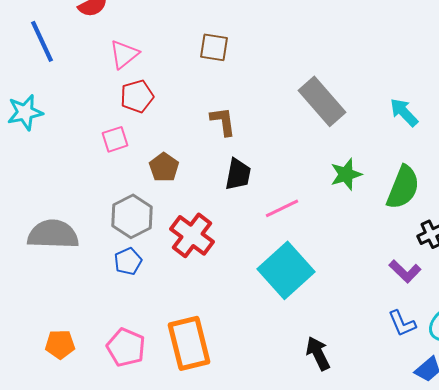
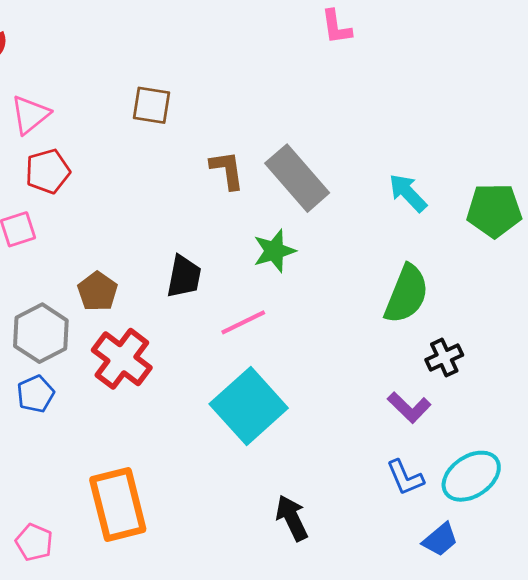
brown L-shape: (223, 121) -> (227, 170), moved
brown pentagon: (164, 167) -> (98, 291), moved
green star: (346, 174) -> (274, 251), moved
pink pentagon: (126, 347) -> (34, 542), moved, size x0.7

